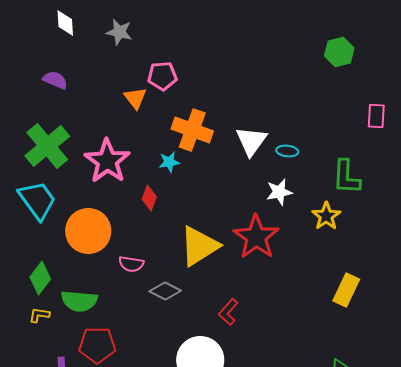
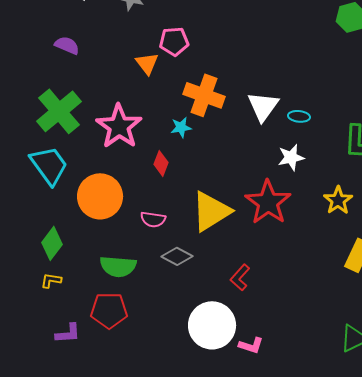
yellow star: (326, 216) -> (338, 200), moved
pink semicircle: (131, 264) -> (153, 219), moved
green semicircle: (79, 301) -> (118, 266), moved

